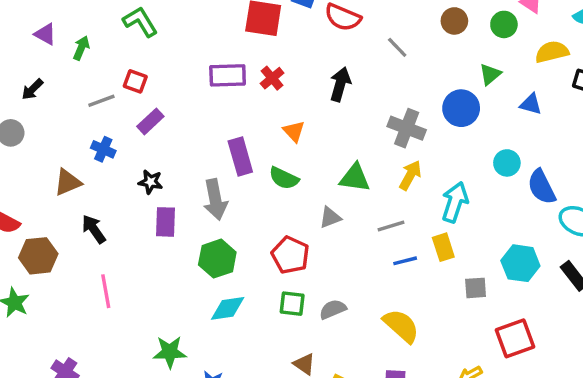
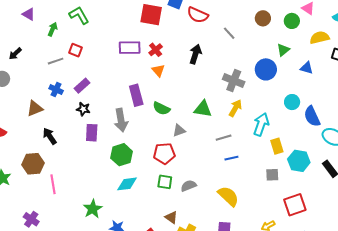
purple triangle: (45, 34) -> (29, 14), moved
green arrow: (81, 48) -> (53, 29), moved
purple rectangle: (150, 121) -> (82, 86), moved
orange triangle: (294, 131) -> (158, 70), moved
gray triangle: (330, 217) -> (179, 131), moved
yellow rectangle: (443, 247) -> (277, 146), moved
red pentagon: (290, 255) -> (164, 153), turned -30
brown hexagon: (38, 256) -> (33, 164), moved
pink line: (106, 291) -> (53, 184), moved
green star: (170, 352) -> (93, 209), turned -30

